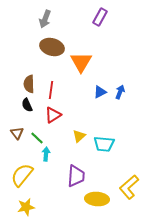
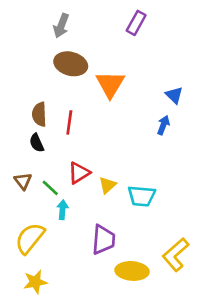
blue triangle: (100, 92) -> (174, 95), moved, turned -48
red triangle: (53, 115) -> (79, 173), moved

